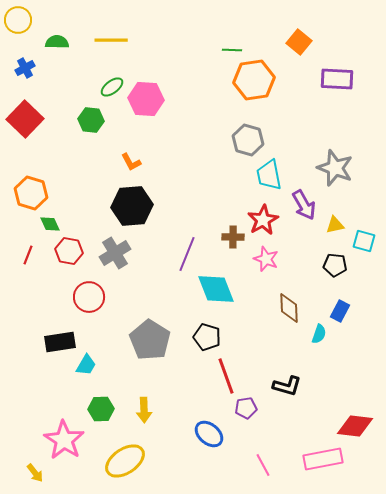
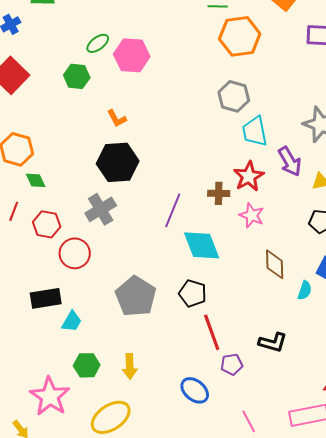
red hexagon: (69, 251) -> (47, 224), moved

